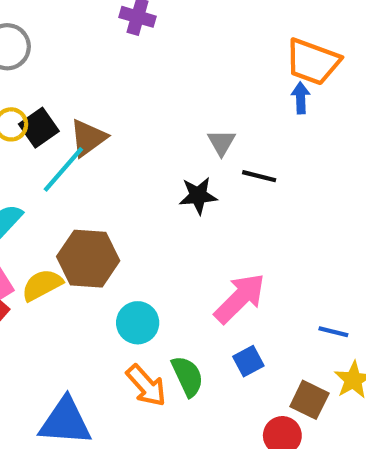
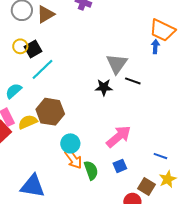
brown triangle: (88, 138) -> (46, 14), moved
gray triangle: (221, 143) -> (117, 64), size x1.6
orange arrow: (146, 386) -> (73, 159), moved

